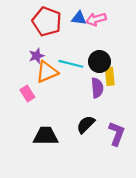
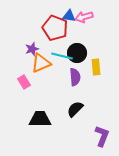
red pentagon: (47, 22) -> (55, 28), moved
black circle: (99, 62) -> (77, 53), moved
purple semicircle: (97, 88) -> (75, 77), moved
purple L-shape: (117, 134) -> (102, 136), moved

